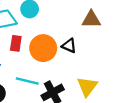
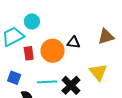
brown triangle: (91, 19) -> (106, 37), moved

